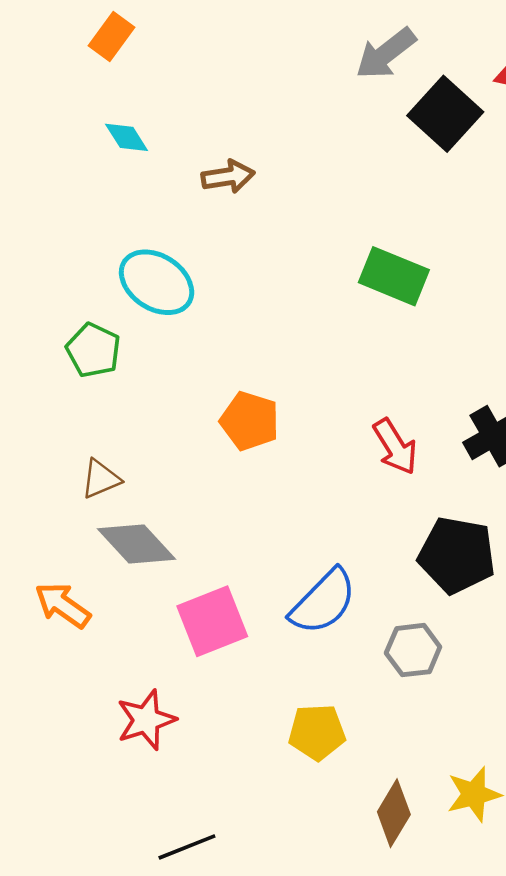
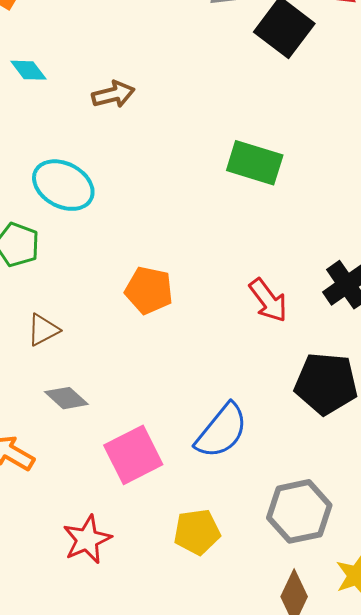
brown triangle: (101, 479) -> (43, 330), moved
gray diamond: (136, 544) -> (66, 398), size x0.7
gray hexagon: (413, 650) -> (299, 511), moved, size x1.4
yellow pentagon: (317, 732) -> (197, 532), moved

